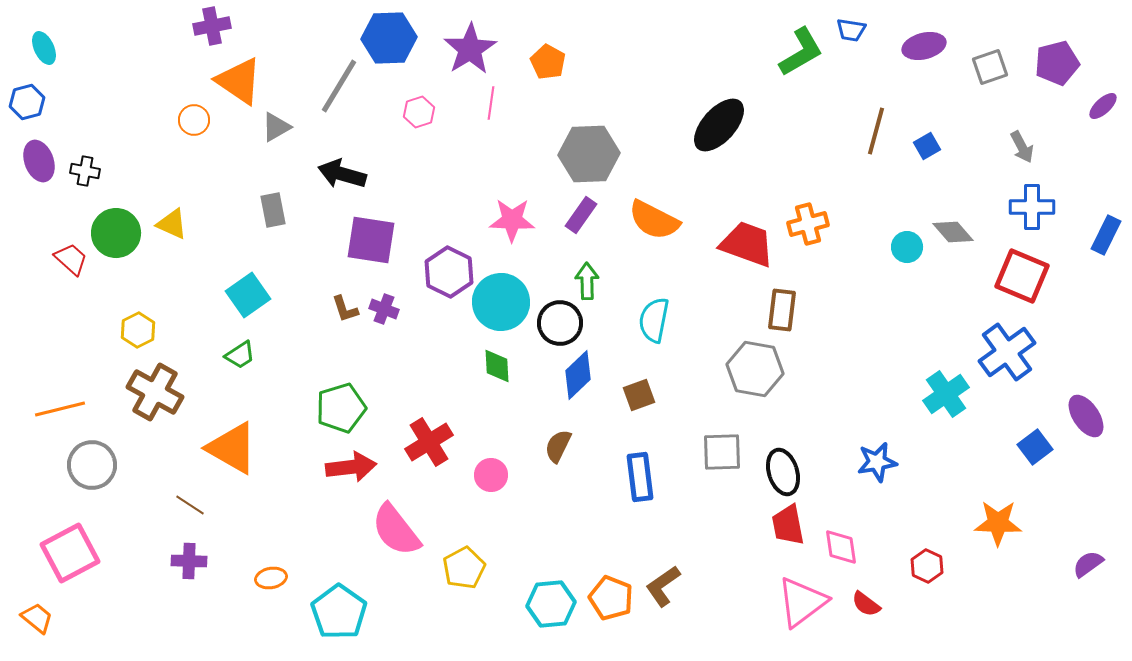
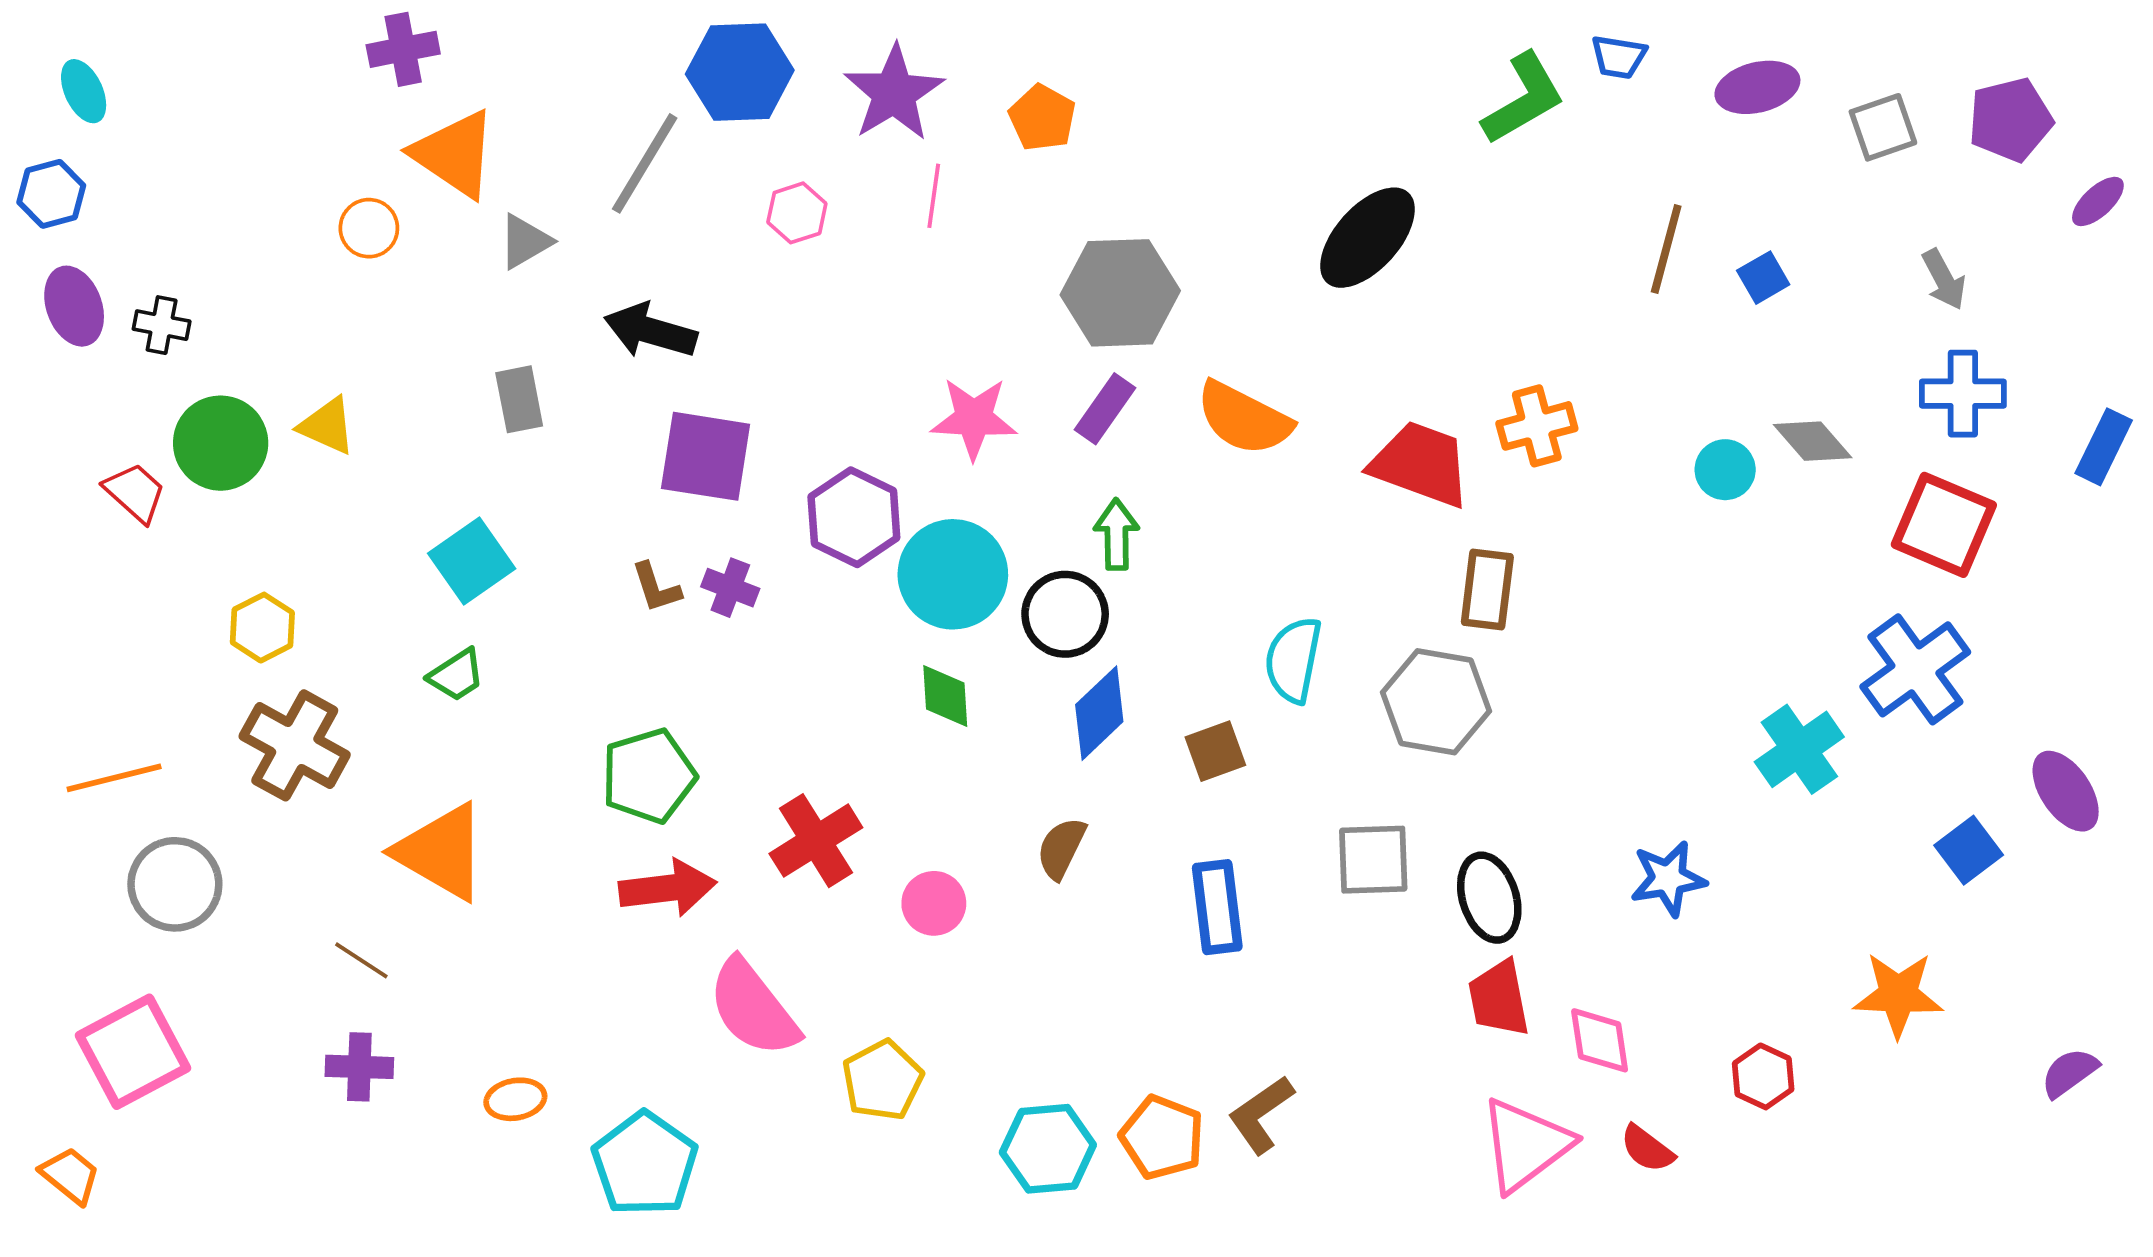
cyan semicircle: (654, 320) -> (1293, 660), moved

